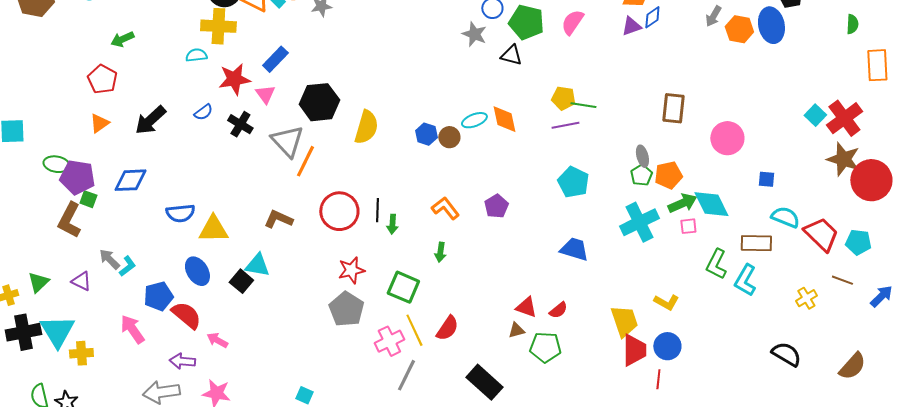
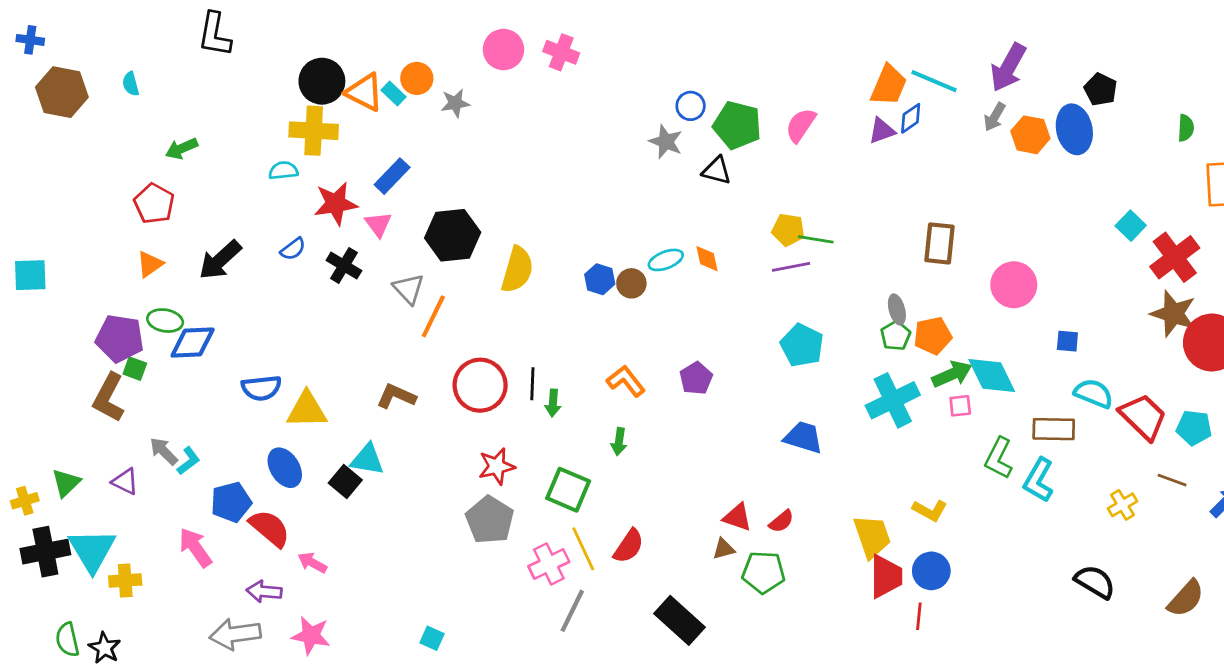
cyan square: (815, 115) -> (1131, 226), moved
orange diamond: (504, 119) -> (707, 259), size x0.7
gray triangle: (287, 141) -> (409, 289), size x0.7
green ellipse: (56, 164) -> (165, 321), moved

